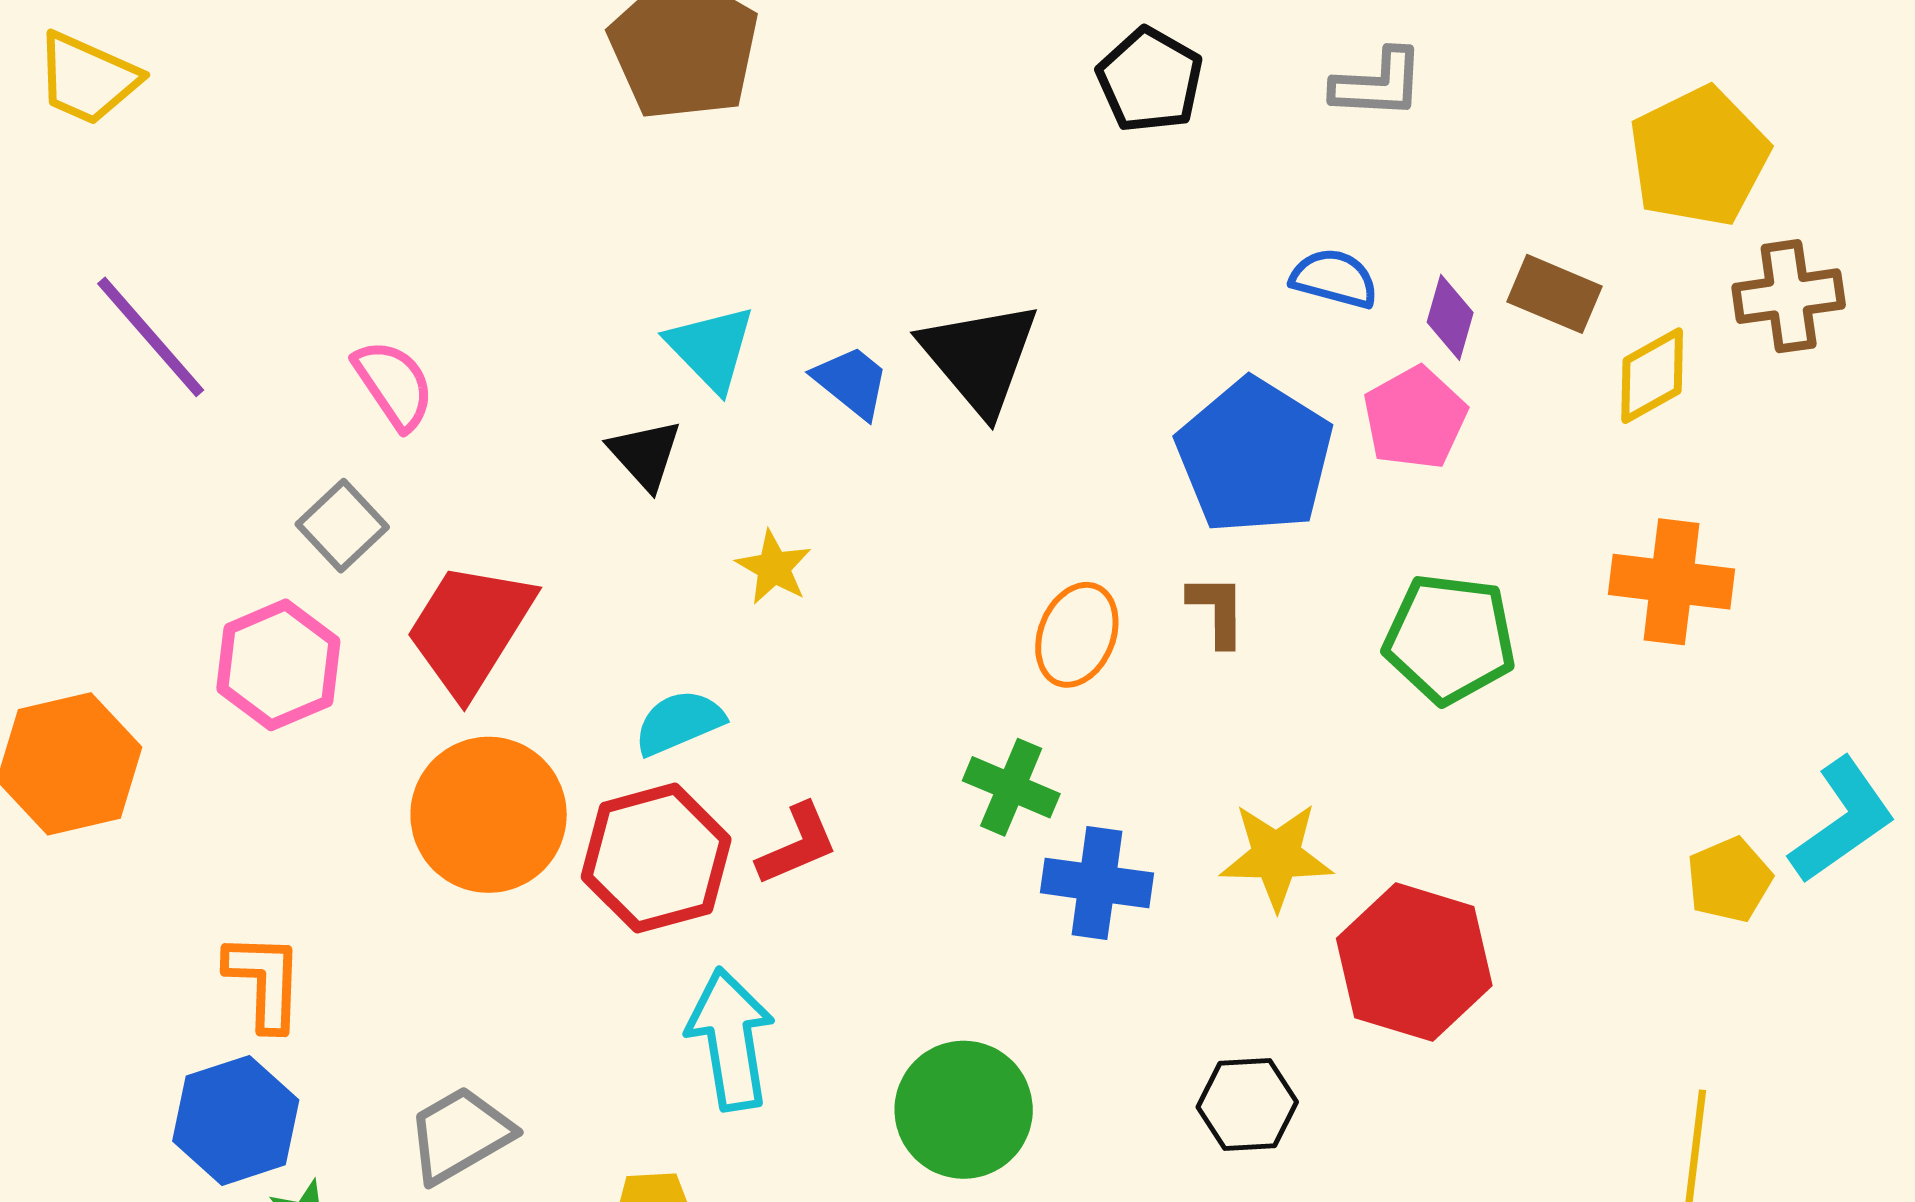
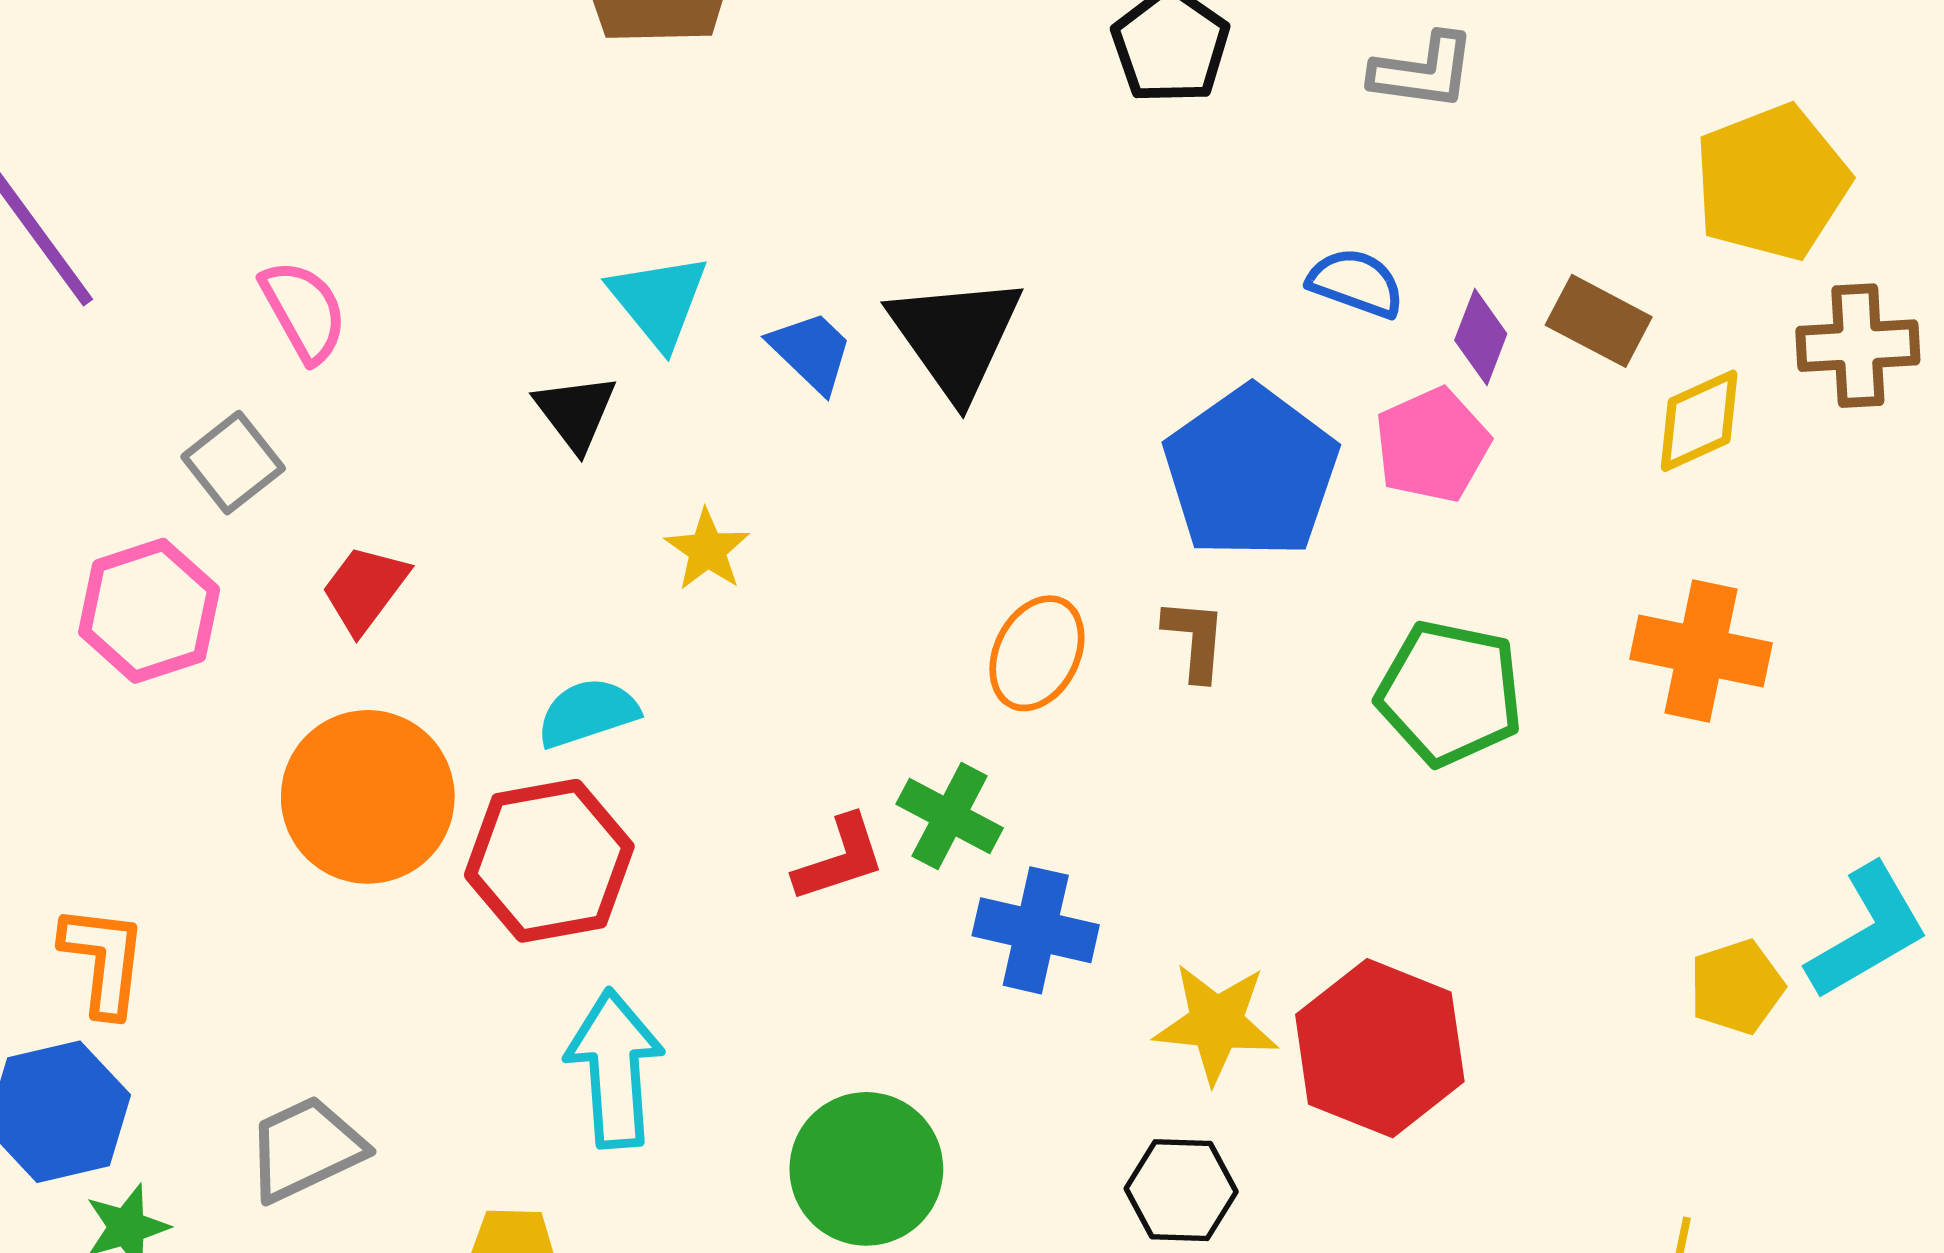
red trapezoid: (470, 629) -> (365, 589), size x0.6
red L-shape: (797, 844) -> (840, 859), moved
yellow star: (1276, 856) -> (1216, 1023), moved

